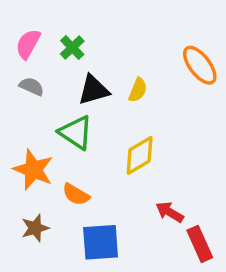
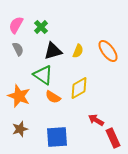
orange ellipse: (200, 65) -> (108, 51), moved
gray semicircle: (32, 86) -> (18, 49), turned 40
orange semicircle: (76, 194) -> (53, 97), moved

